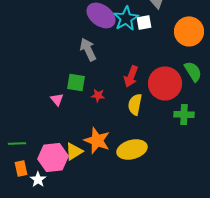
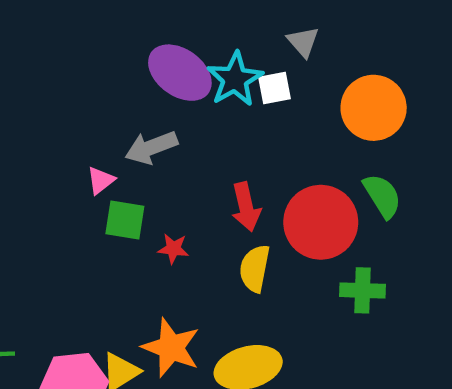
gray arrow: (88, 49) -> (151, 147), turned -85
red arrow: (131, 76) -> (246, 207), turned -35
pink triangle: (57, 99) -> (101, 180), moved, turned 32

